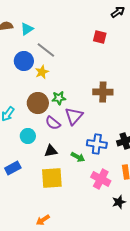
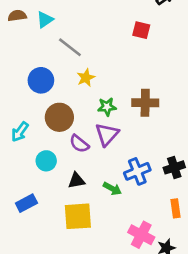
blue circle: (24, 61) -> (41, 80), moved
yellow star: (42, 72) -> (86, 78), moved
green star: (59, 98) -> (107, 107), moved
blue cross: (97, 144) -> (137, 171), turned -30
pink cross: (101, 179) -> (141, 235), moved

